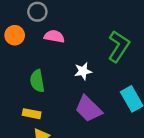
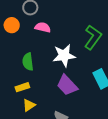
white star: (83, 71) -> (64, 56), size x1.6
yellow rectangle: (32, 114) -> (22, 87), turned -32

